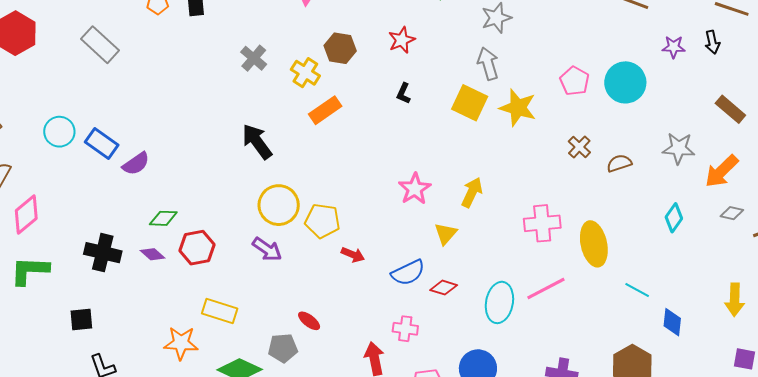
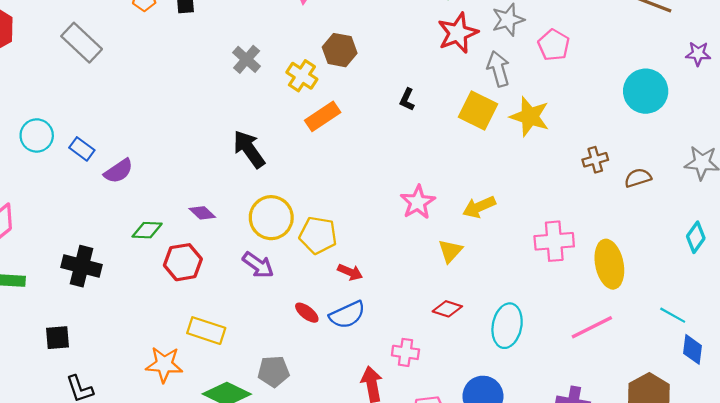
red star: (402, 40) -> (458, 33), moved, size x1.4
pink pentagon: (575, 81) -> (554, 45), moved
blue rectangle: (102, 144) -> (82, 149), size x0.7
brown cross: (579, 147) -> (595, 160), turned 30
yellow arrow: (472, 192) -> (479, 207), turned -140
purple diamond: (153, 254) -> (202, 213), moved
blue semicircle: (408, 273) -> (347, 315), moved
pink line: (546, 288) -> (592, 327), moved
cyan line: (637, 290) -> (673, 315), moved
red ellipse: (309, 321) -> (307, 313), moved

